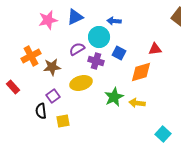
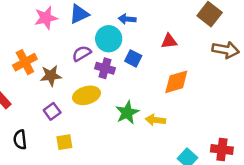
red triangle: (155, 49) -> (169, 41), moved
orange diamond: (141, 72) -> (176, 82), moved
black semicircle: (41, 111) -> (20, 140), moved

